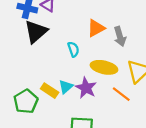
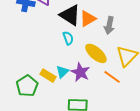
black triangle: (36, 32) -> (70, 15), moved, turned -45
gray arrow: (120, 36) -> (109, 25), turned 30
yellow ellipse: (104, 67) -> (96, 53), turned 30

